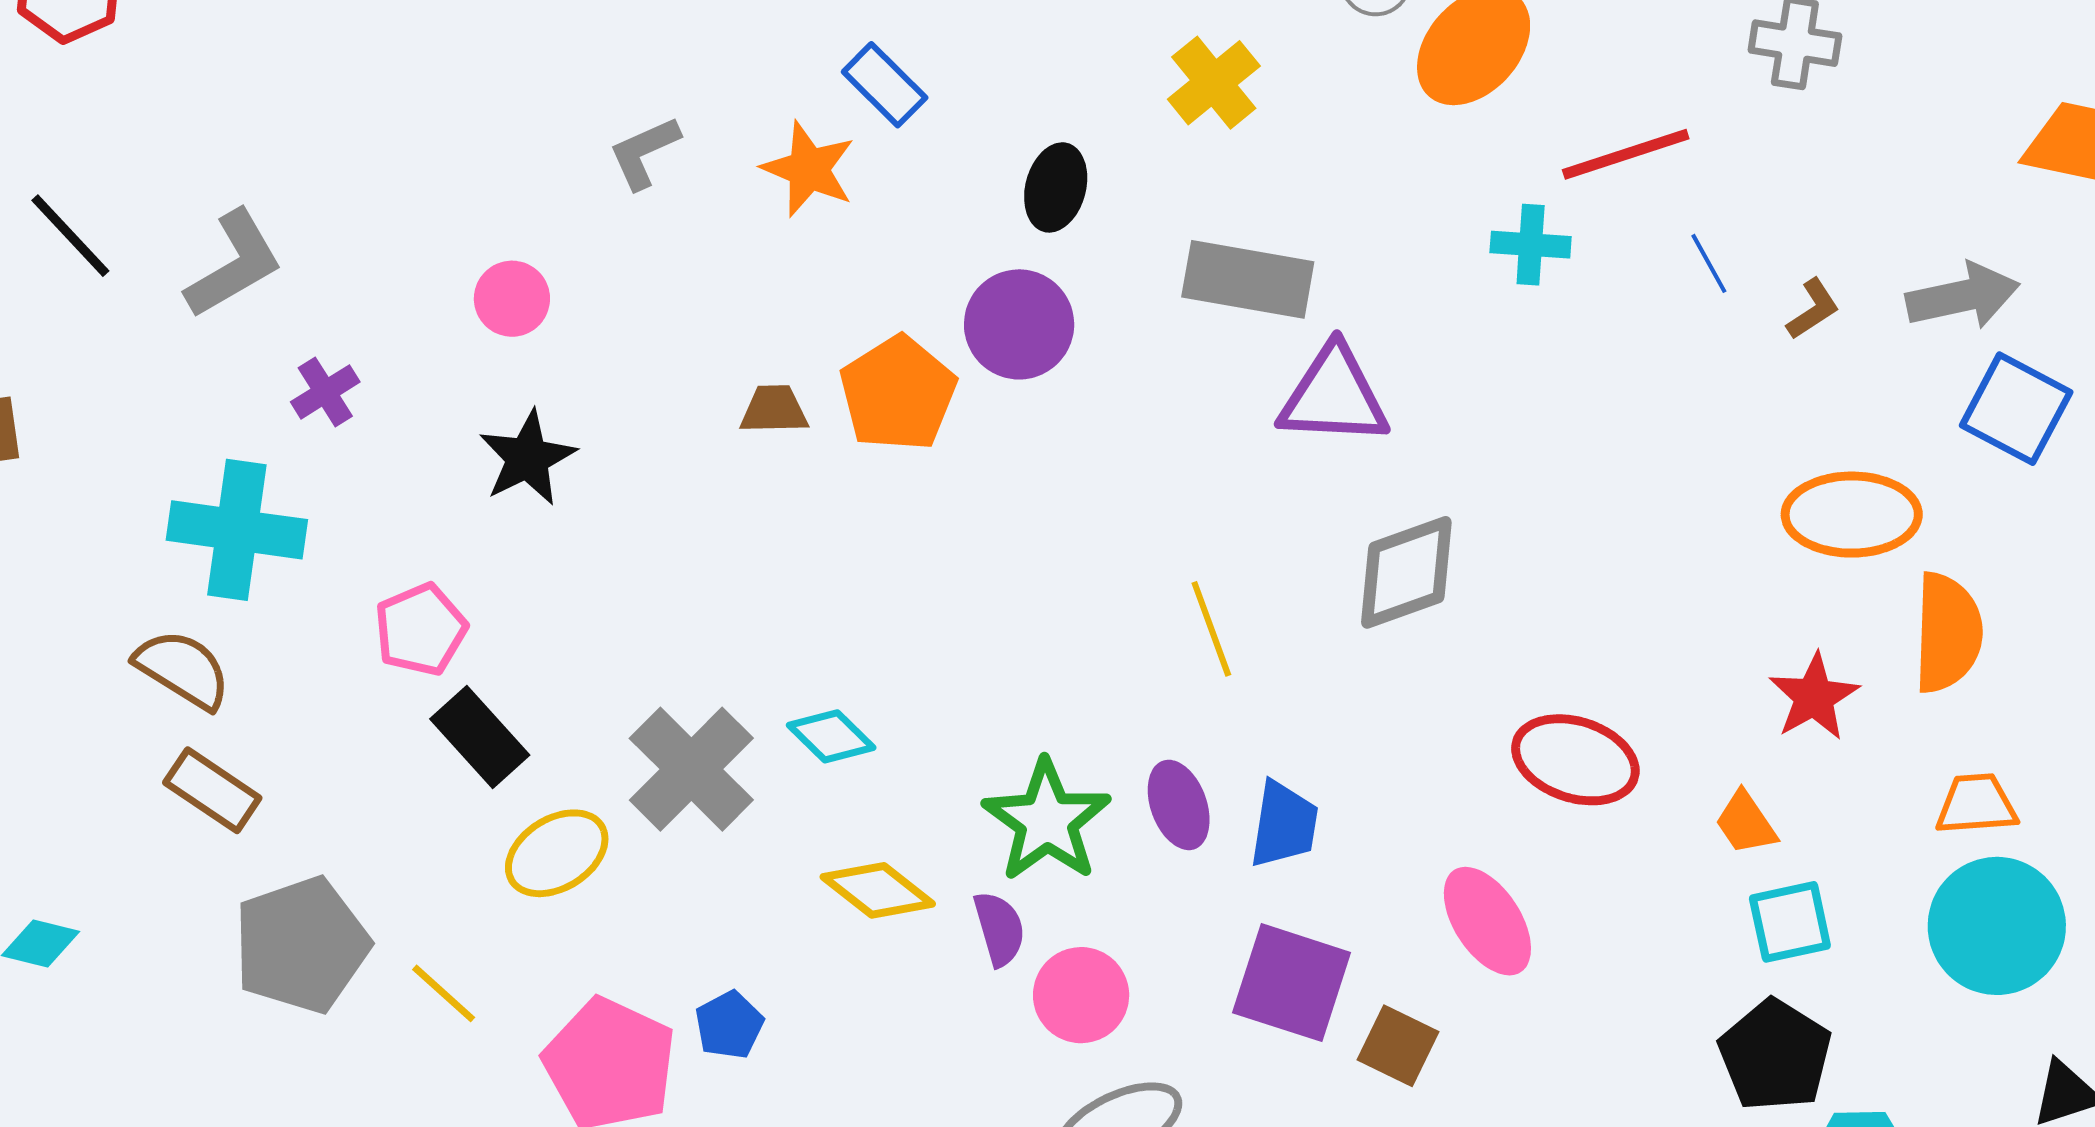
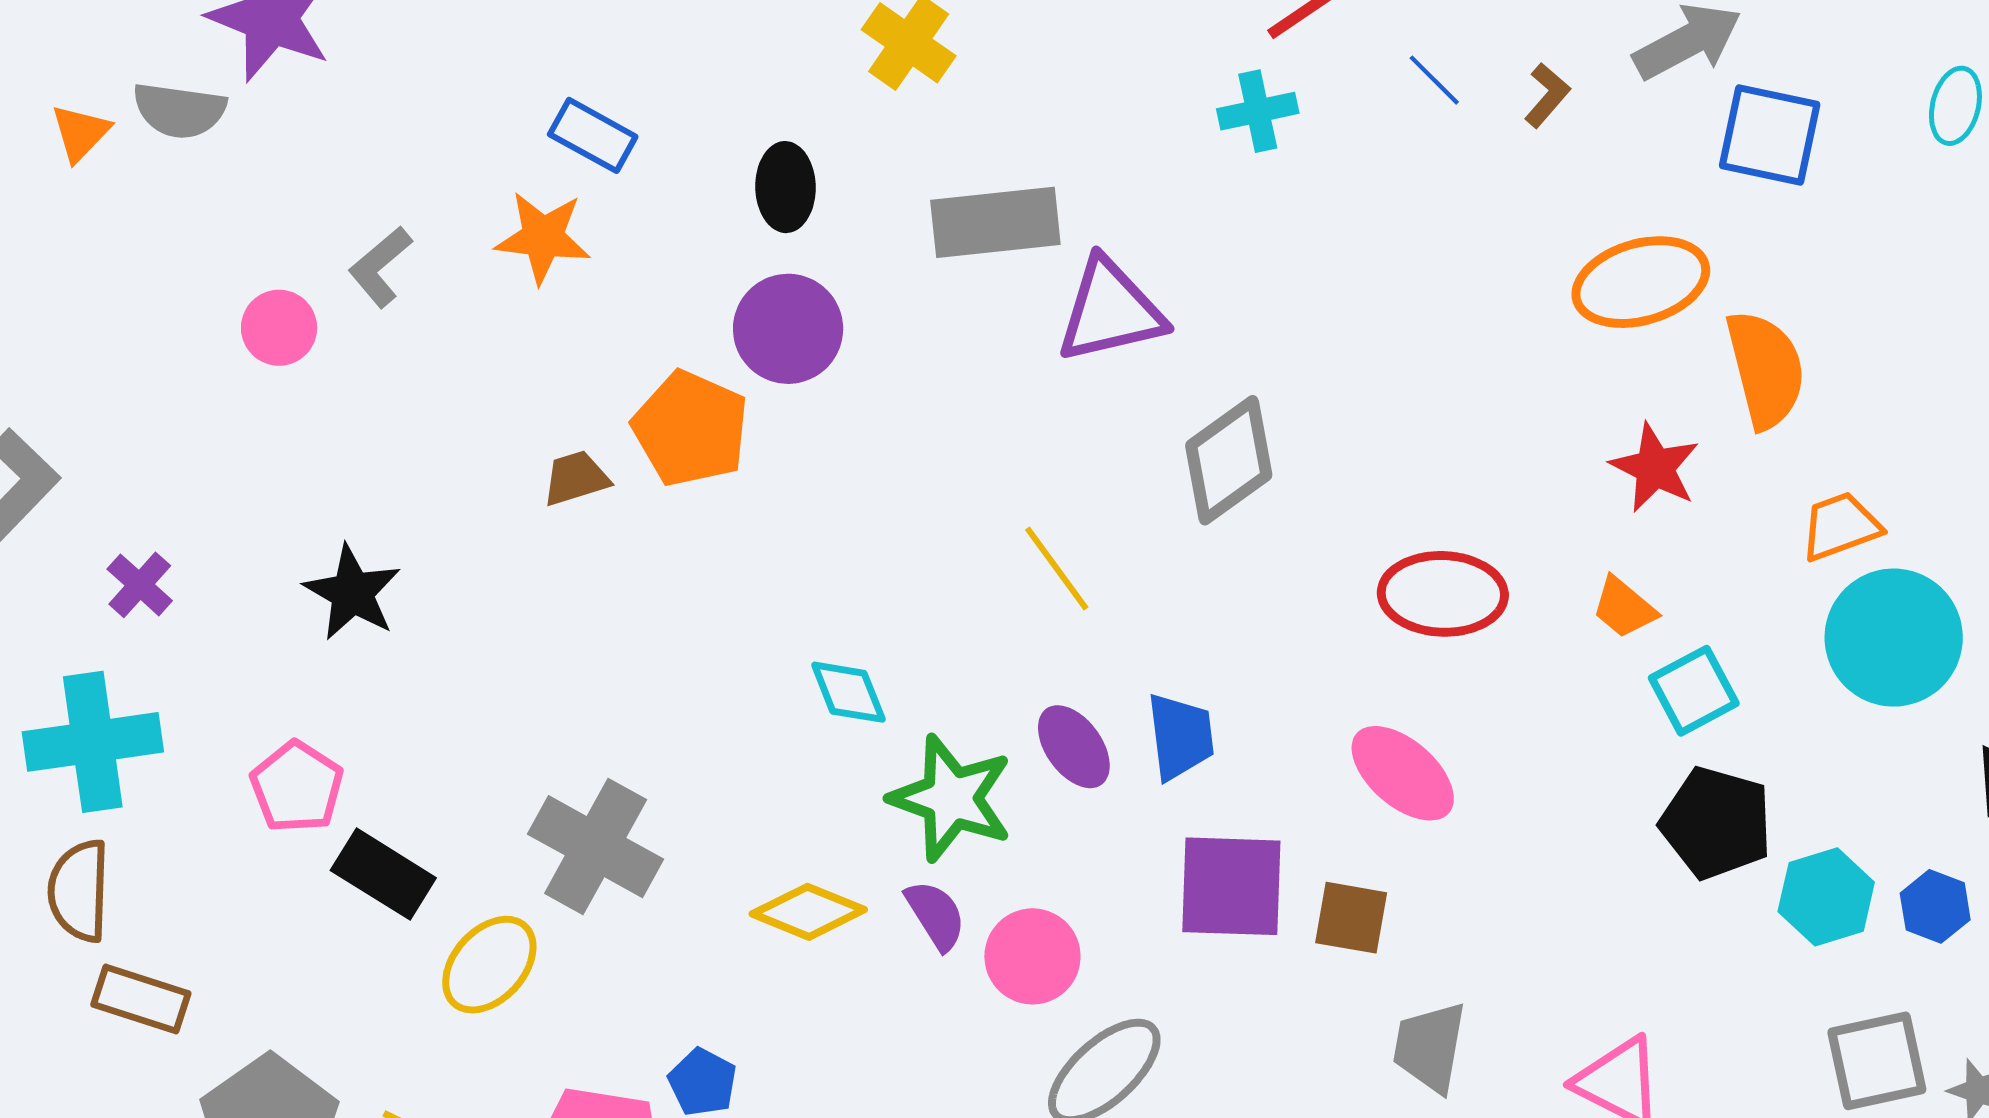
pink circle: (512, 299) -> (279, 328), moved
brown semicircle: (183, 669) -> (79, 891), turned -104
cyan diamond: (831, 736) -> (848, 692), moved, turned 40

